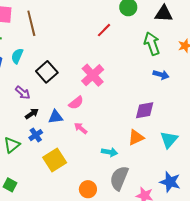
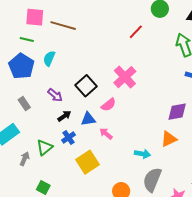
brown line: (31, 23) -> (63, 26), turned -60
black square: (47, 72) -> (86, 86), moved
pink arrow: (81, 128) -> (106, 134), moved

